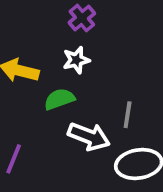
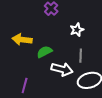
white star: (76, 60) -> (77, 30), moved

